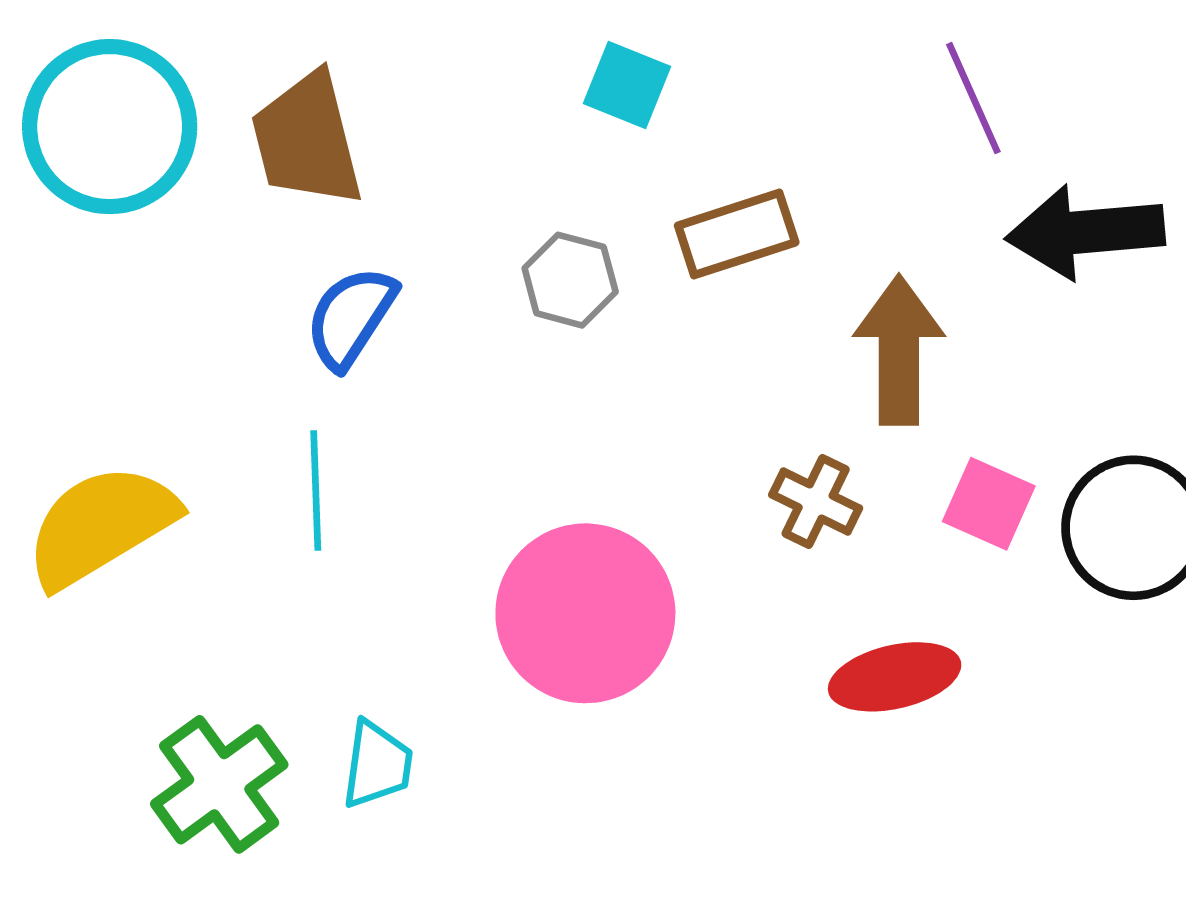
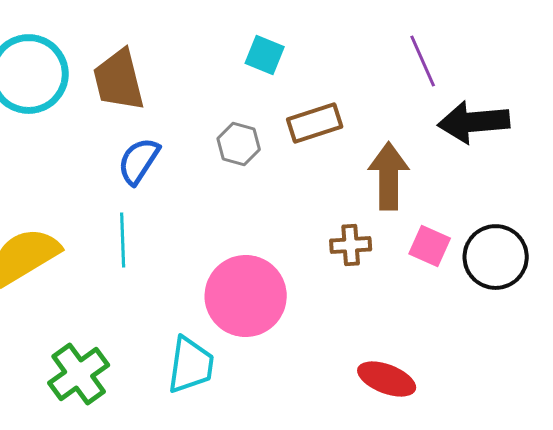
brown cross: (816, 501) -> (351, 245), turned -30
red ellipse: (895, 677) -> (387, 379), moved, turned 34
cyan trapezoid: (377, 765) -> (191, 365), moved, size x1.4

